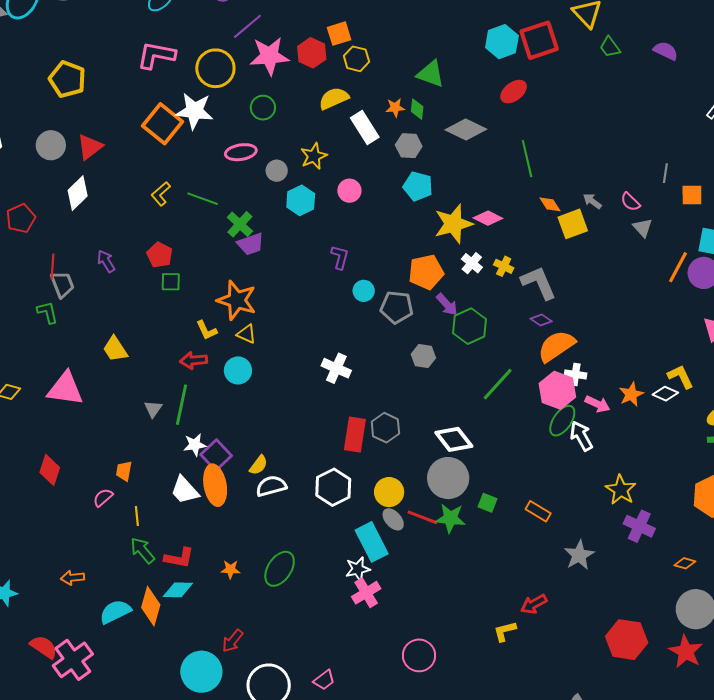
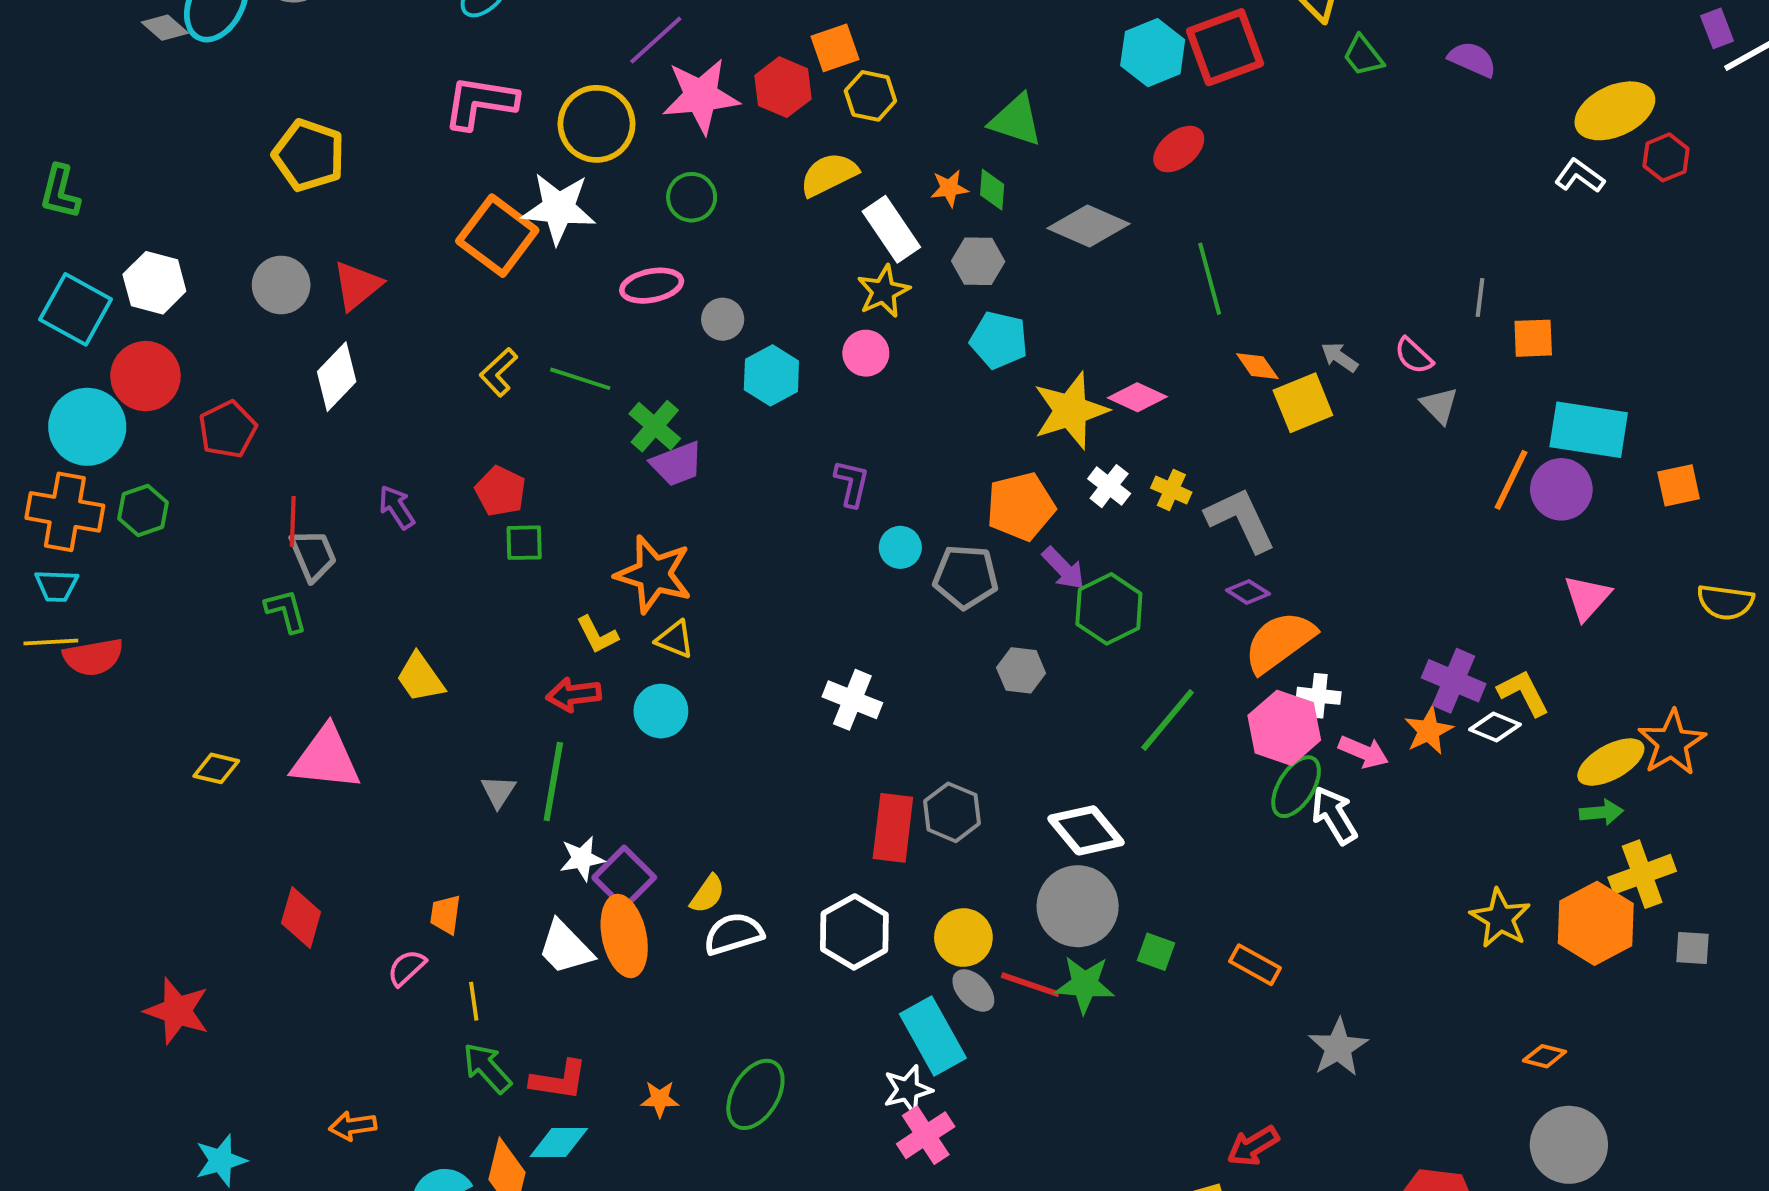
yellow star: (314, 156) -> (883, 291), moved
yellow star: (621, 490) -> (1500, 918), moved
purple cross: (639, 526) -> (1454, 681), moved

